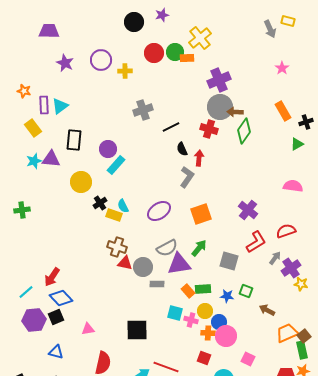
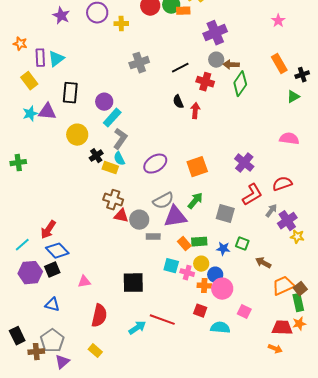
gray circle: (220, 107) -> (216, 60), size x0.6
black line: (171, 127) -> (180, 68), moved
gray L-shape: (187, 177) -> (120, 139), moved

